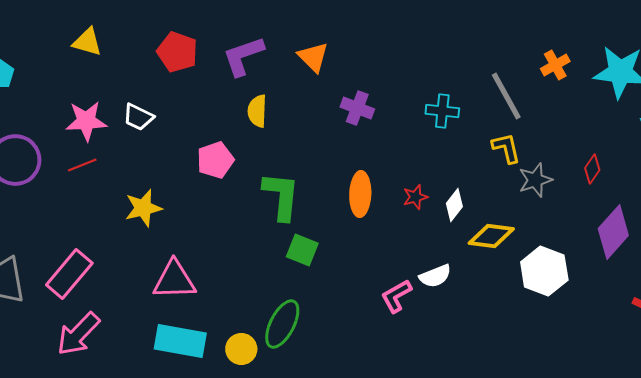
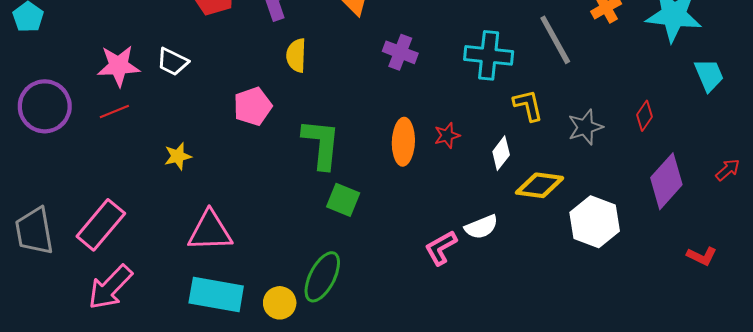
cyan cross: (442, 111) -> (489, 55), size x1.4
yellow L-shape: (506, 148) -> (528, 105), moved
red star: (415, 197) -> (447, 135), moved
yellow star: (143, 208) -> (178, 156), size x0.7

